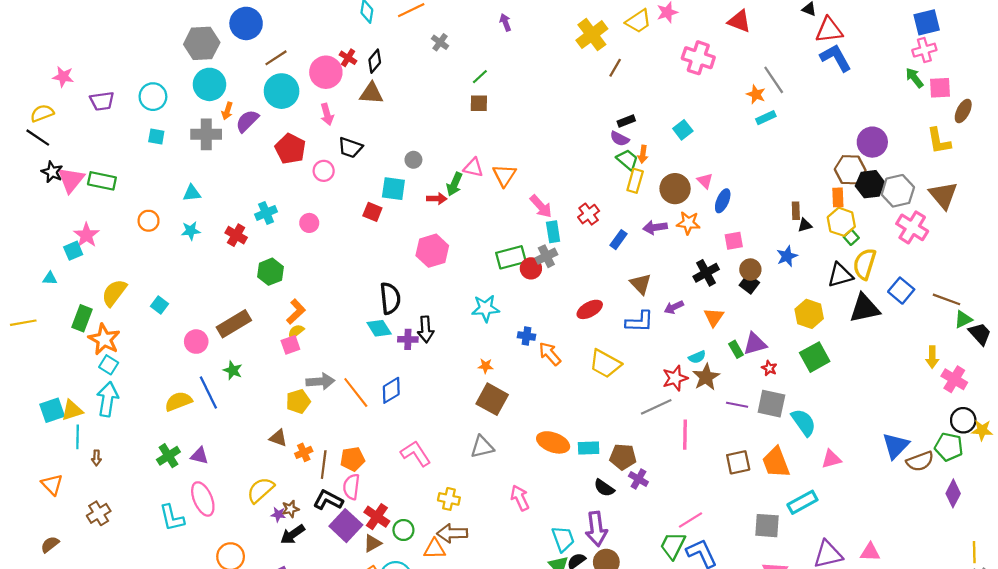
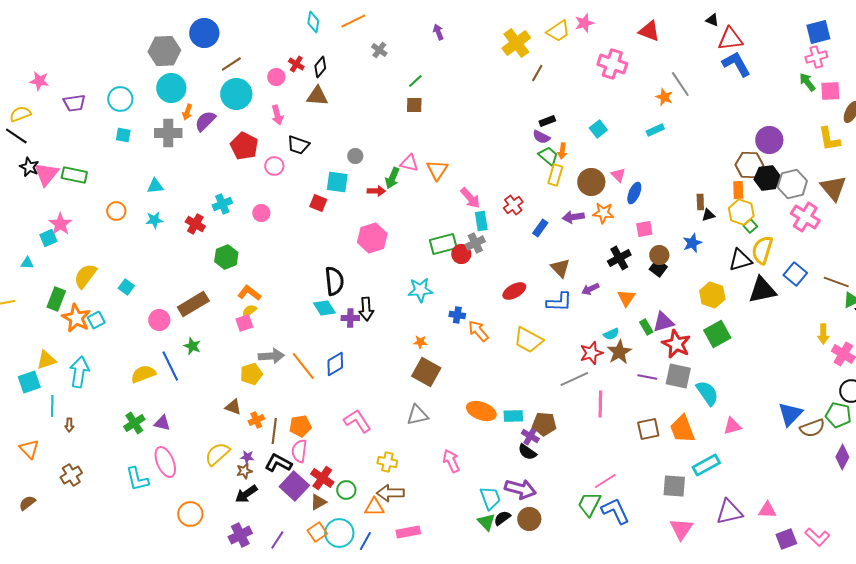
pink circle: (326, 72) -> (276, 77), size x0.6
cyan rectangle: (766, 118) -> (655, 130), moved
orange L-shape: (296, 312) -> (249, 293), turned -100
cyan square: (109, 365) -> (96, 320), moved, turned 30
red star: (769, 368) -> (676, 344), size x2.0
yellow triangle: (72, 410) -> (46, 360), moved
purple cross: (638, 479) -> (530, 436), moved
purple star: (278, 514) -> (247, 457), moved
purple arrow: (596, 529) -> (520, 489), turned -68

